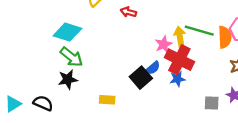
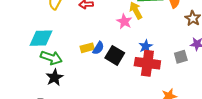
red cross: (179, 60) -> (147, 63), moved
blue semicircle: (153, 68) -> (98, 48), moved
yellow rectangle: (107, 100) -> (87, 48), moved

